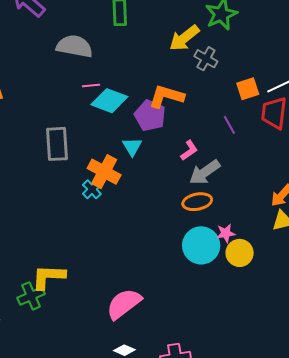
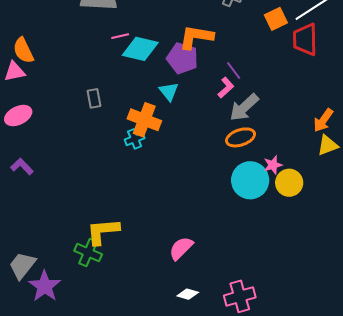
purple line: (229, 125) -> (234, 70), moved
gray rectangle: (57, 144) -> (94, 98), size x0.6
cyan cross: (92, 189) -> (135, 139), turned 30
green cross: (31, 296) -> (88, 253), turned -36
pink semicircle: (124, 304) -> (181, 248), size x0.7

